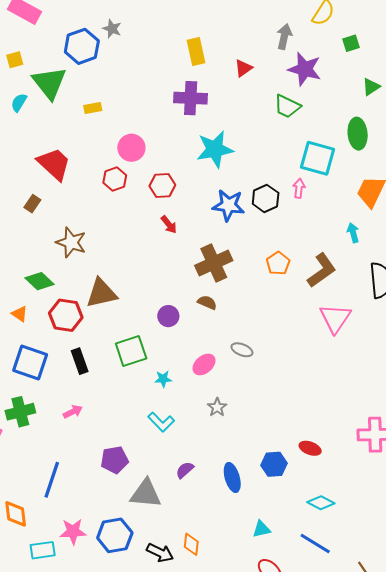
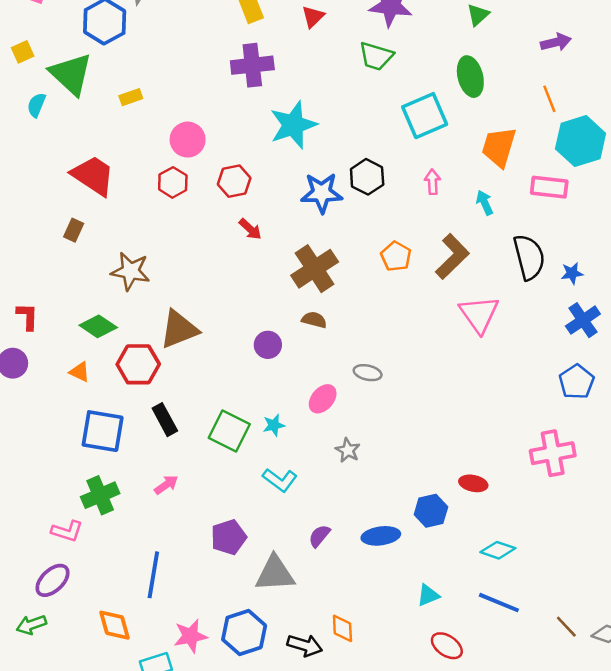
cyan square: (317, 158) -> (425, 116), turned -30
pink arrow: (299, 188) -> (433, 182), moved
green square: (131, 351) -> (229, 431), moved, turned -36
blue ellipse: (232, 477) -> (381, 536), turned -72

